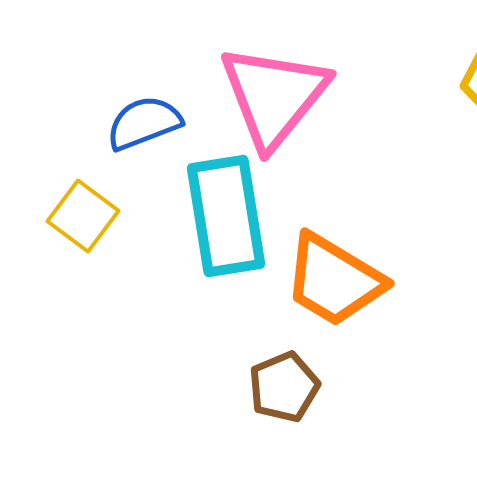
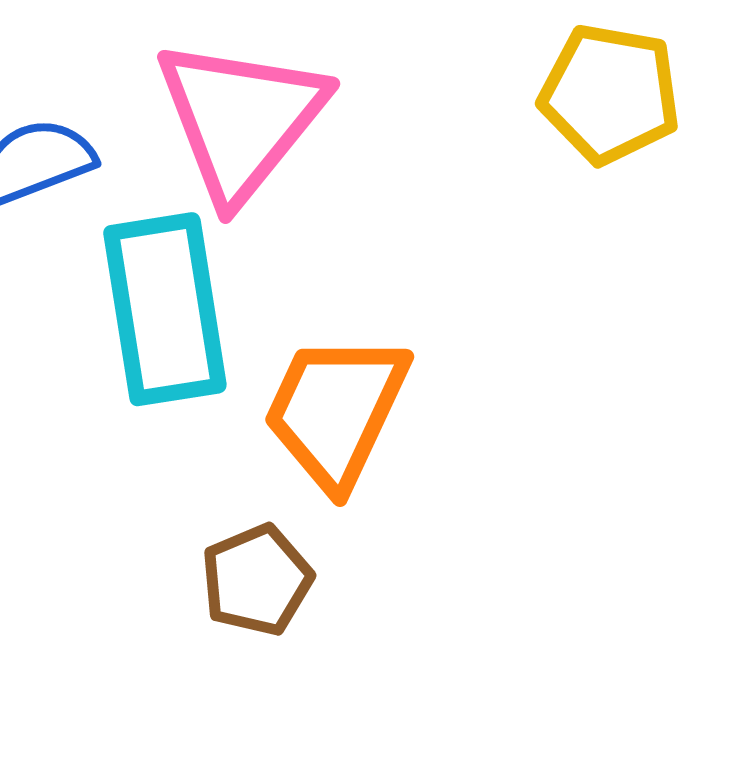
orange trapezoid: (334, 280) -> (336, 411), turned 84

